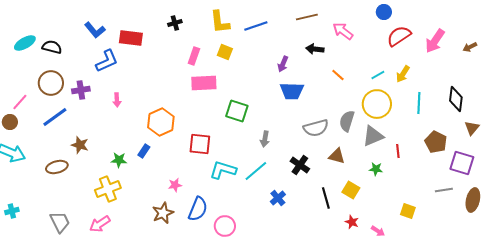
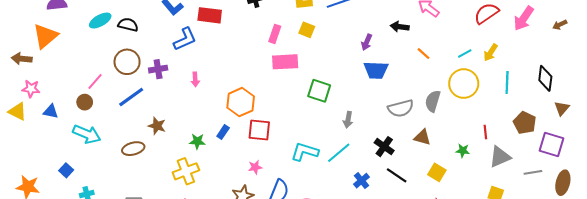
gray triangle: (373, 136) -> (500, 157), moved
red square: (200, 144) -> (259, 130), moved
black line: (326, 198) -> (397, 175), moved, turned -40

